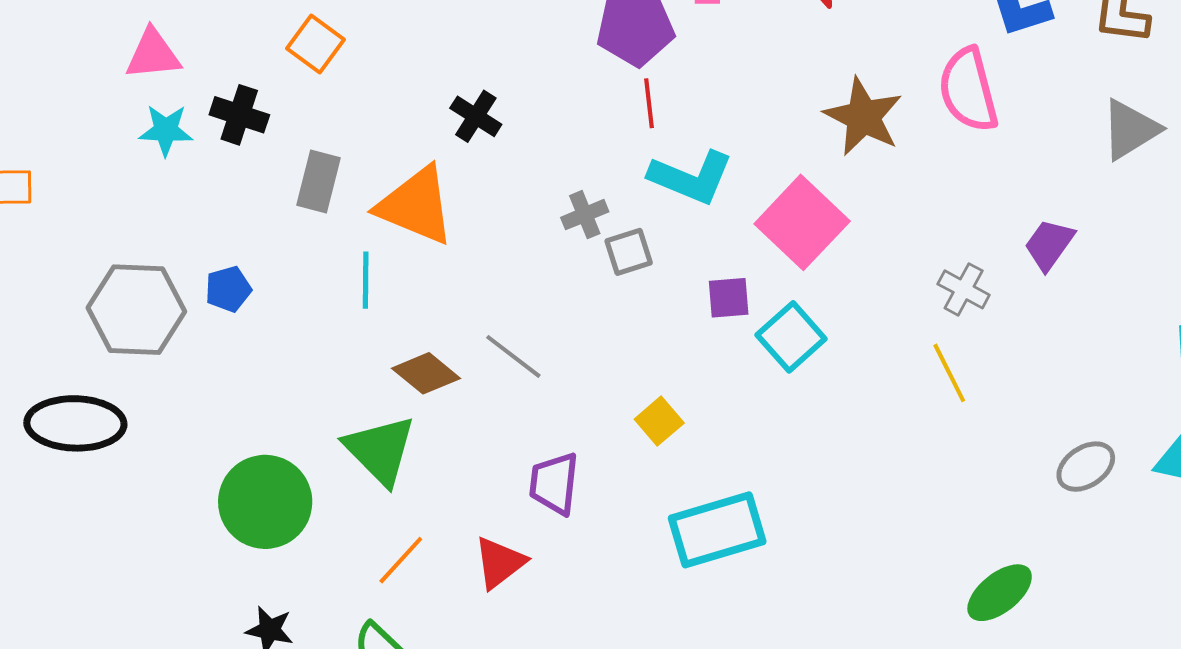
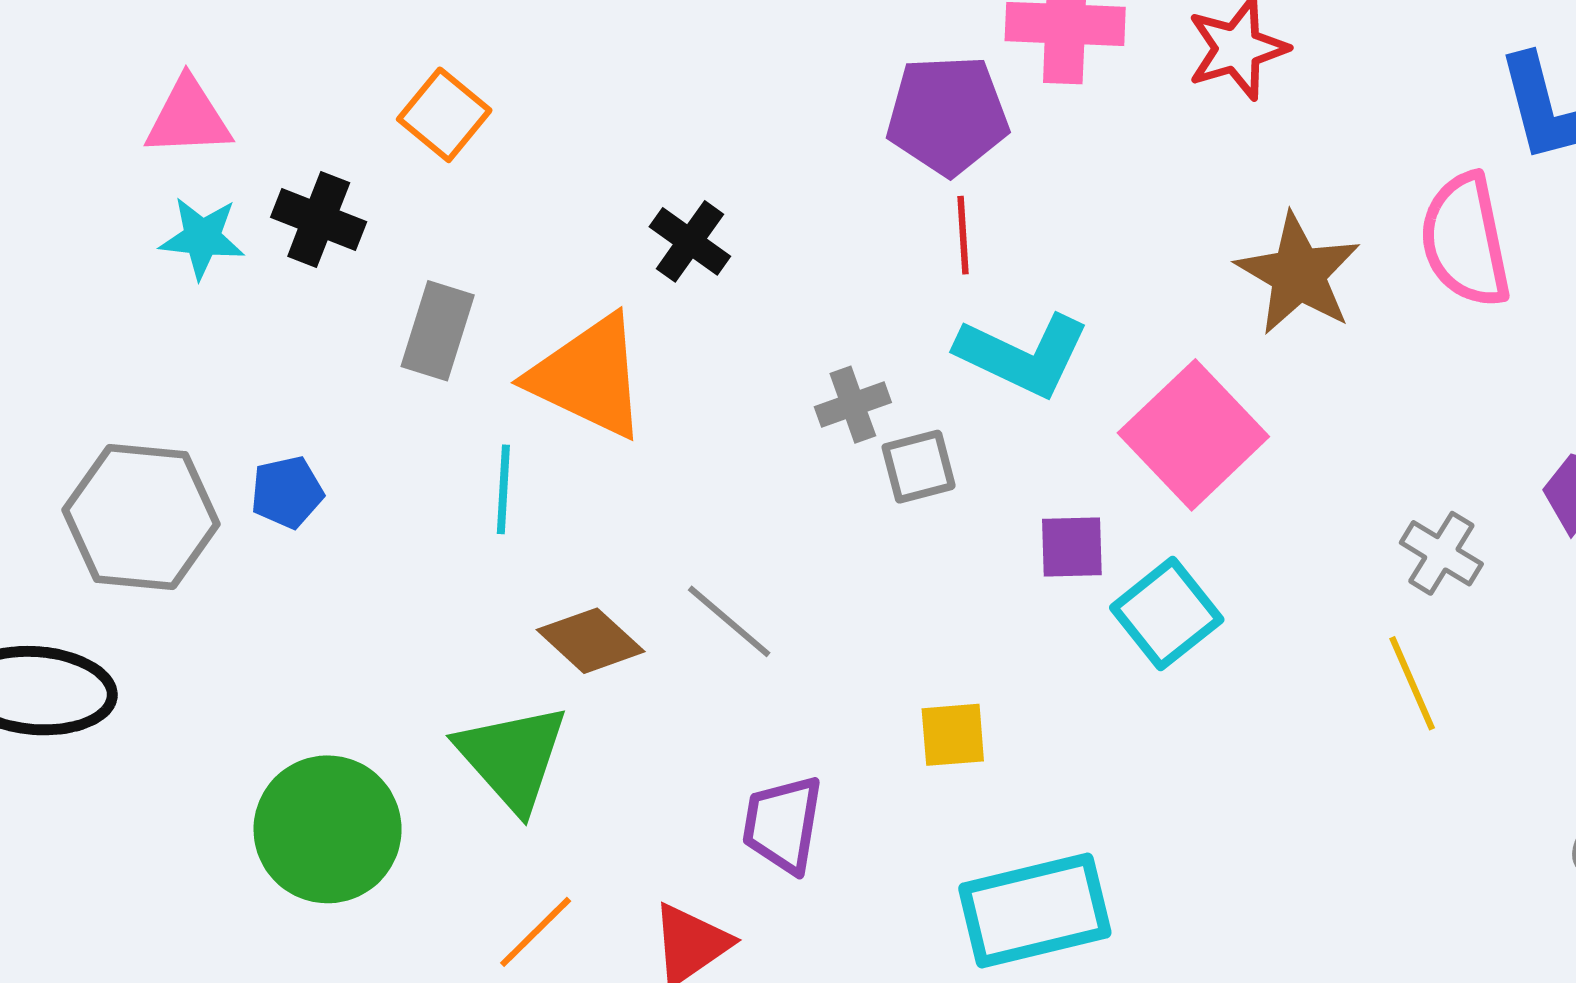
yellow square: (659, 421) -> (953, 735), turned 33

